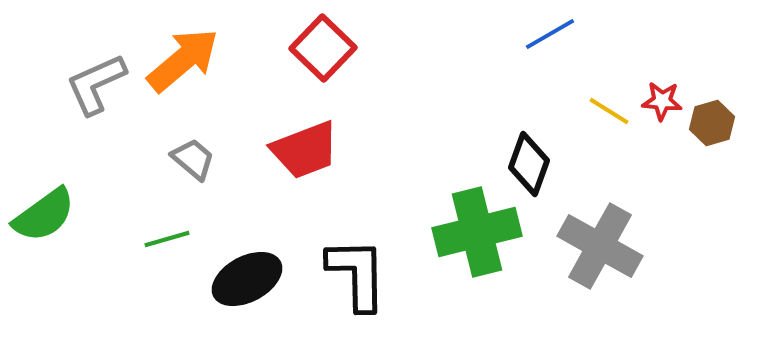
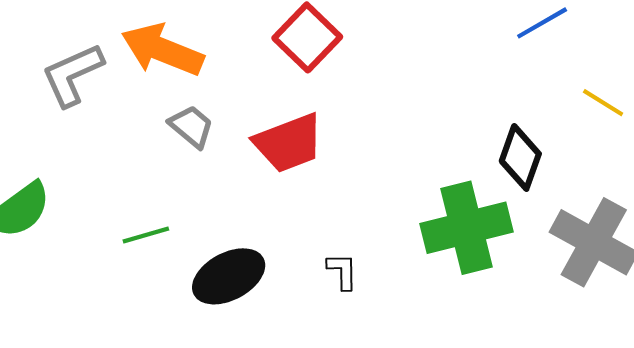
orange arrow: (183, 60) -> (162, 50), turned -118
gray trapezoid: (193, 159) -> (191, 126), moved
black L-shape: (357, 274) -> (342, 271), size x0.5

